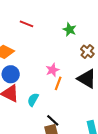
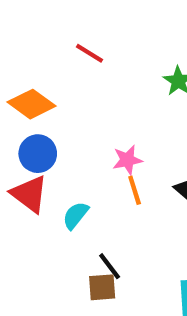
orange line: (58, 83) -> (135, 190), turned -48

